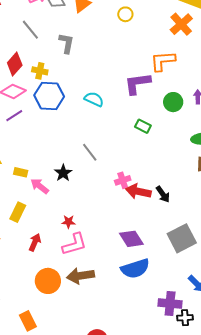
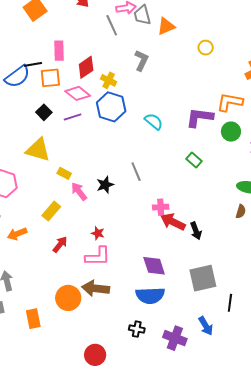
gray line: (30, 30) -> (112, 25), moved
green circle: (173, 102) -> (231, 132), moved
orange circle: (48, 281) -> (68, 298), moved
black cross: (185, 318) -> (137, 329), moved

